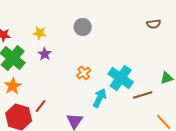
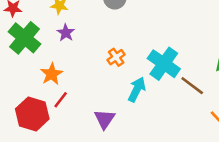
orange star: (13, 86) -> (52, 74), moved
brown line: (143, 95) -> (192, 86), turned 54

